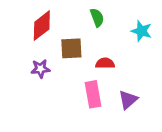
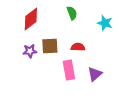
brown square: (71, 48) -> (50, 46), moved

